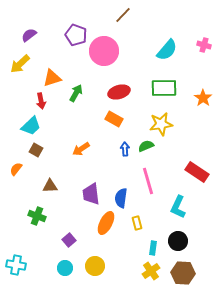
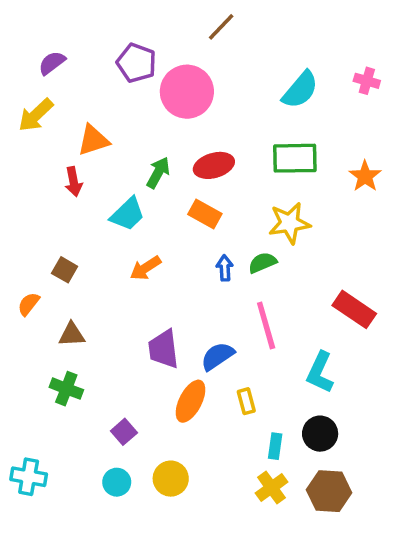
green arrow: (76, 93) -> (158, 173), moved
cyan trapezoid: (31, 126) -> (128, 214), moved
brown triangle: (50, 186) -> (72, 335), moved
blue semicircle: (121, 198) -> (217, 356), turned 48

